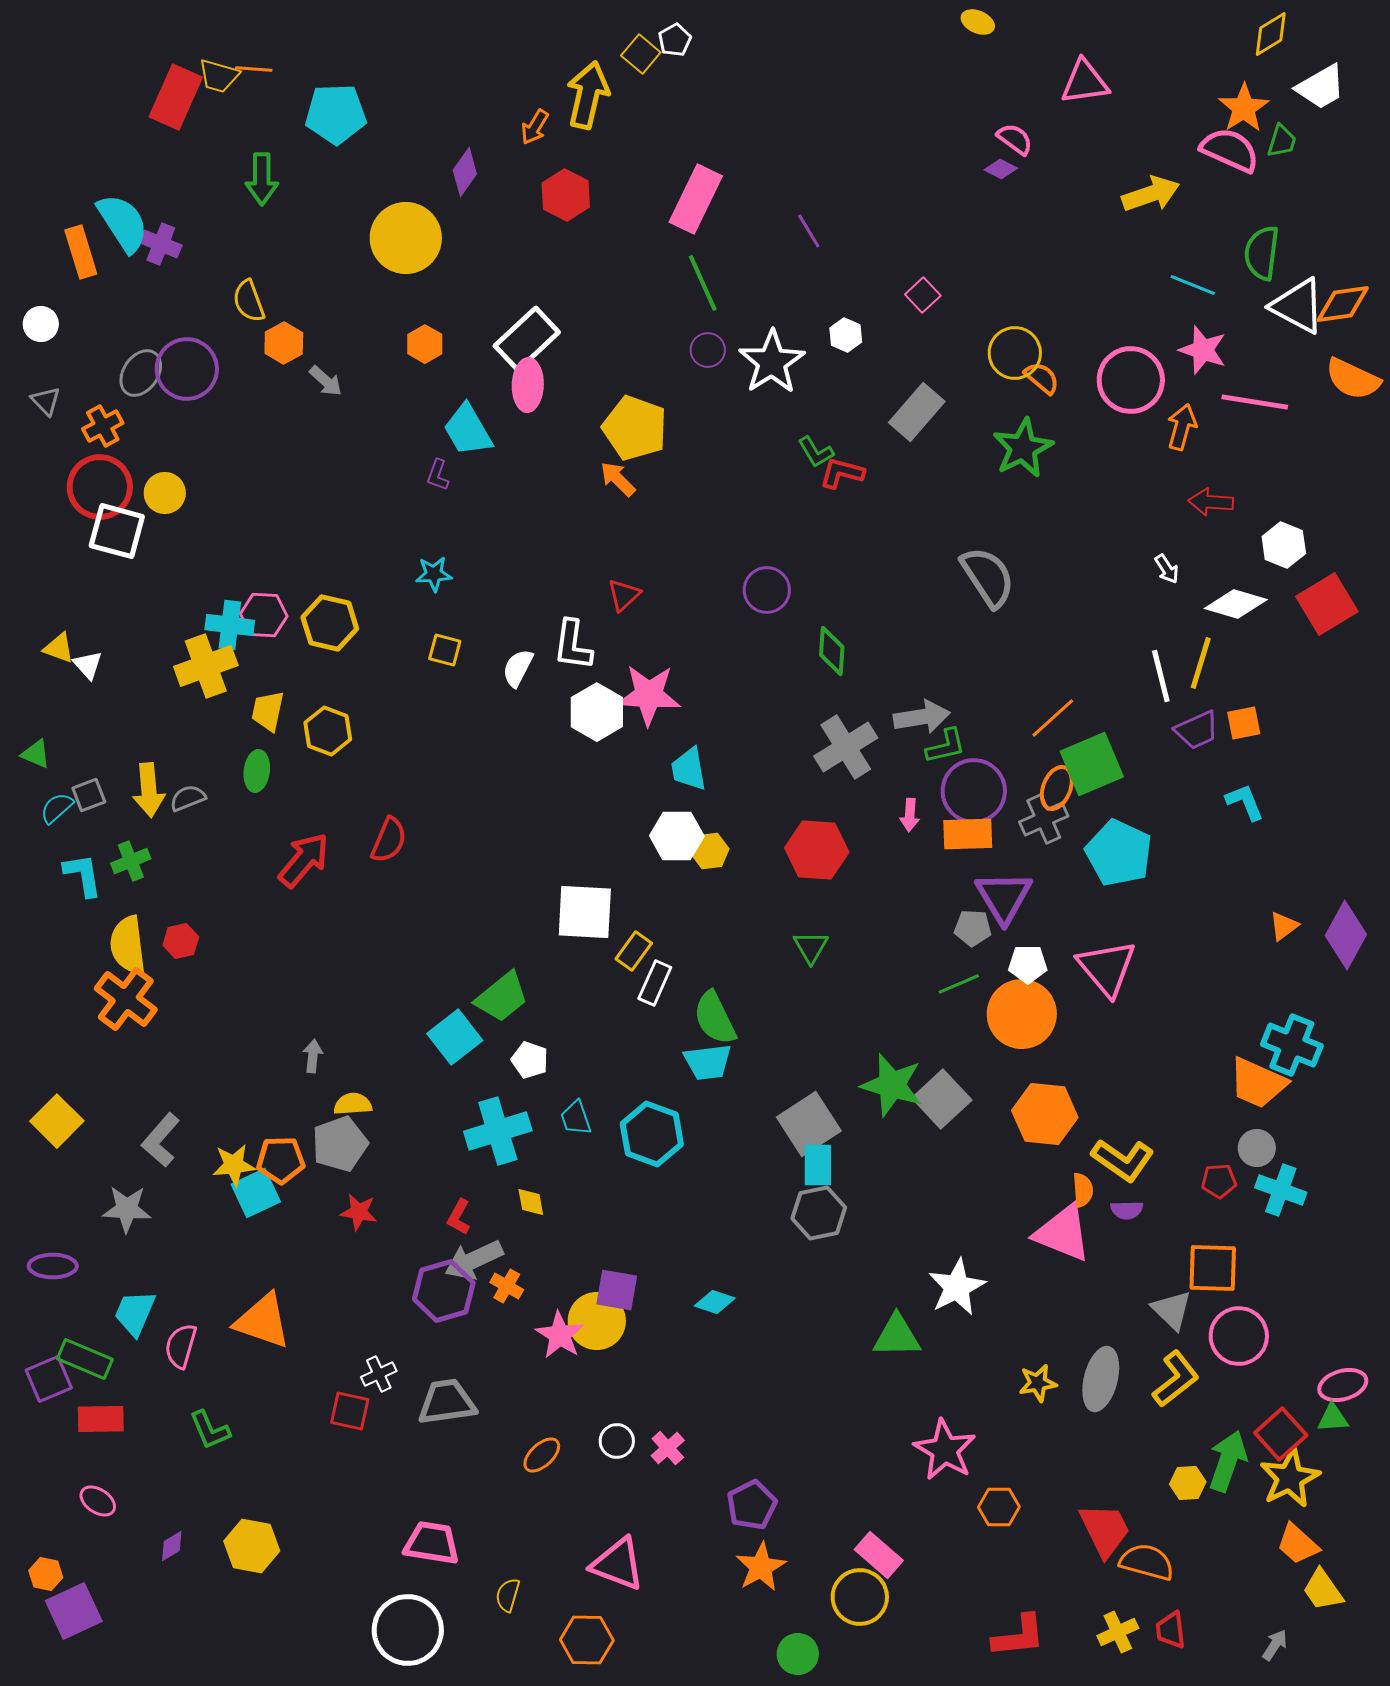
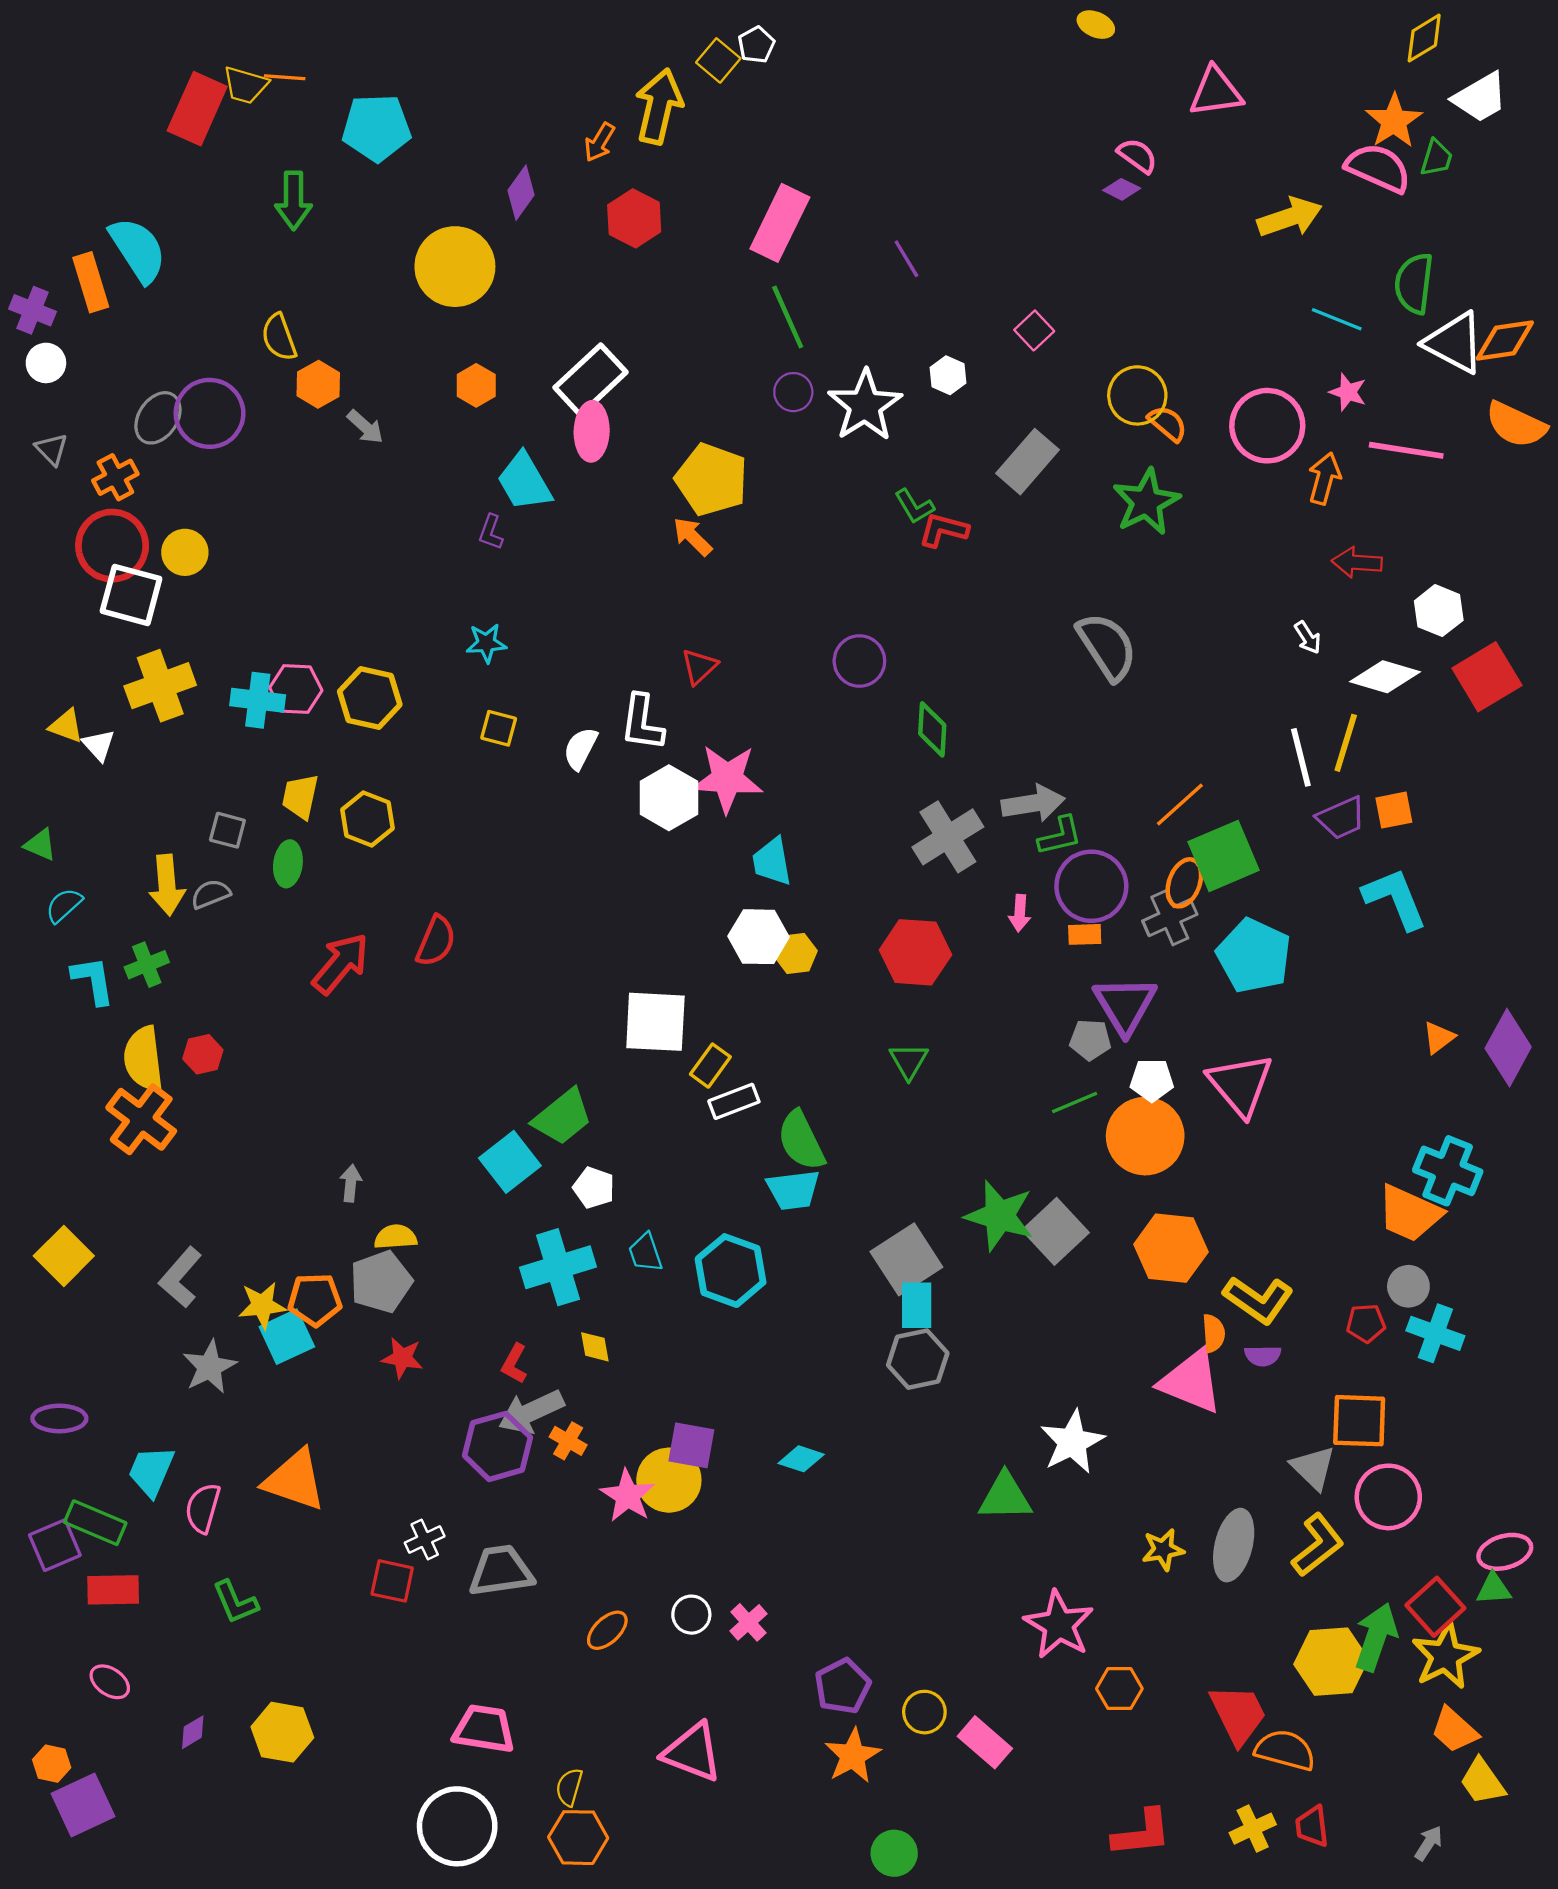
purple cross: (161, 244) -> (32, 310), moved
pink star: (1203, 350) -> (1348, 392), size x0.7
yellow cross: (206, 666) -> (160, 686), moved
gray square: (89, 795) -> (227, 830), moved, turned 36
cyan L-shape: (1245, 802) -> (1395, 899), size x1.5
orange rectangle: (968, 834) -> (1085, 934), size x0.6
white rectangle: (655, 983) -> (734, 1101), turned 45
gray star: (127, 1209) -> (210, 1367), moved, turned -30
yellow hexagon: (1188, 1483) -> (1331, 1662), size x1.8
yellow circle: (860, 1597) -> (924, 1712), moved, size x0.7
orange hexagon: (587, 1640) -> (578, 1838), moved

